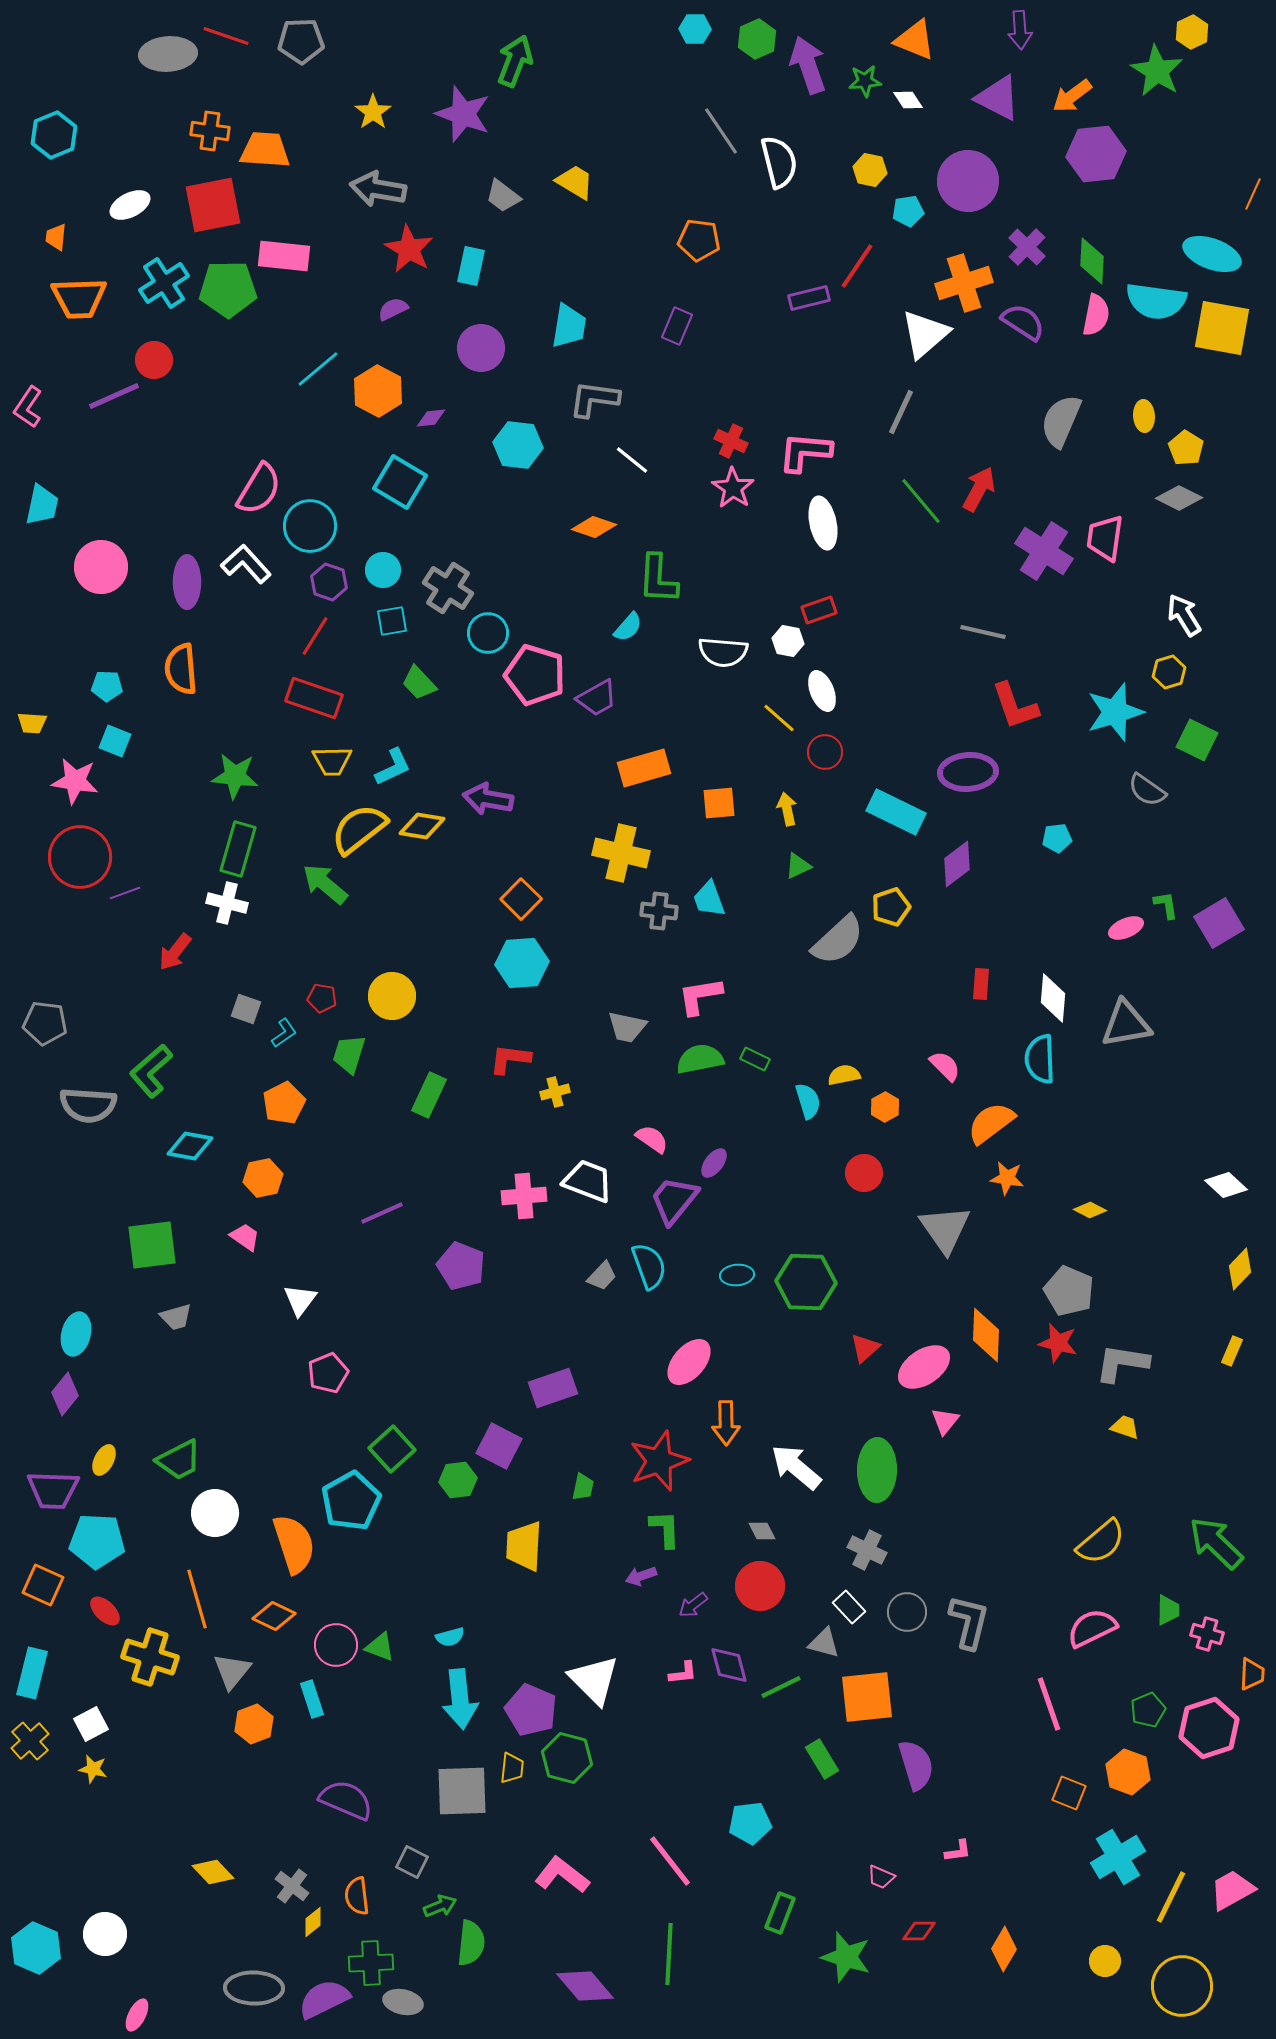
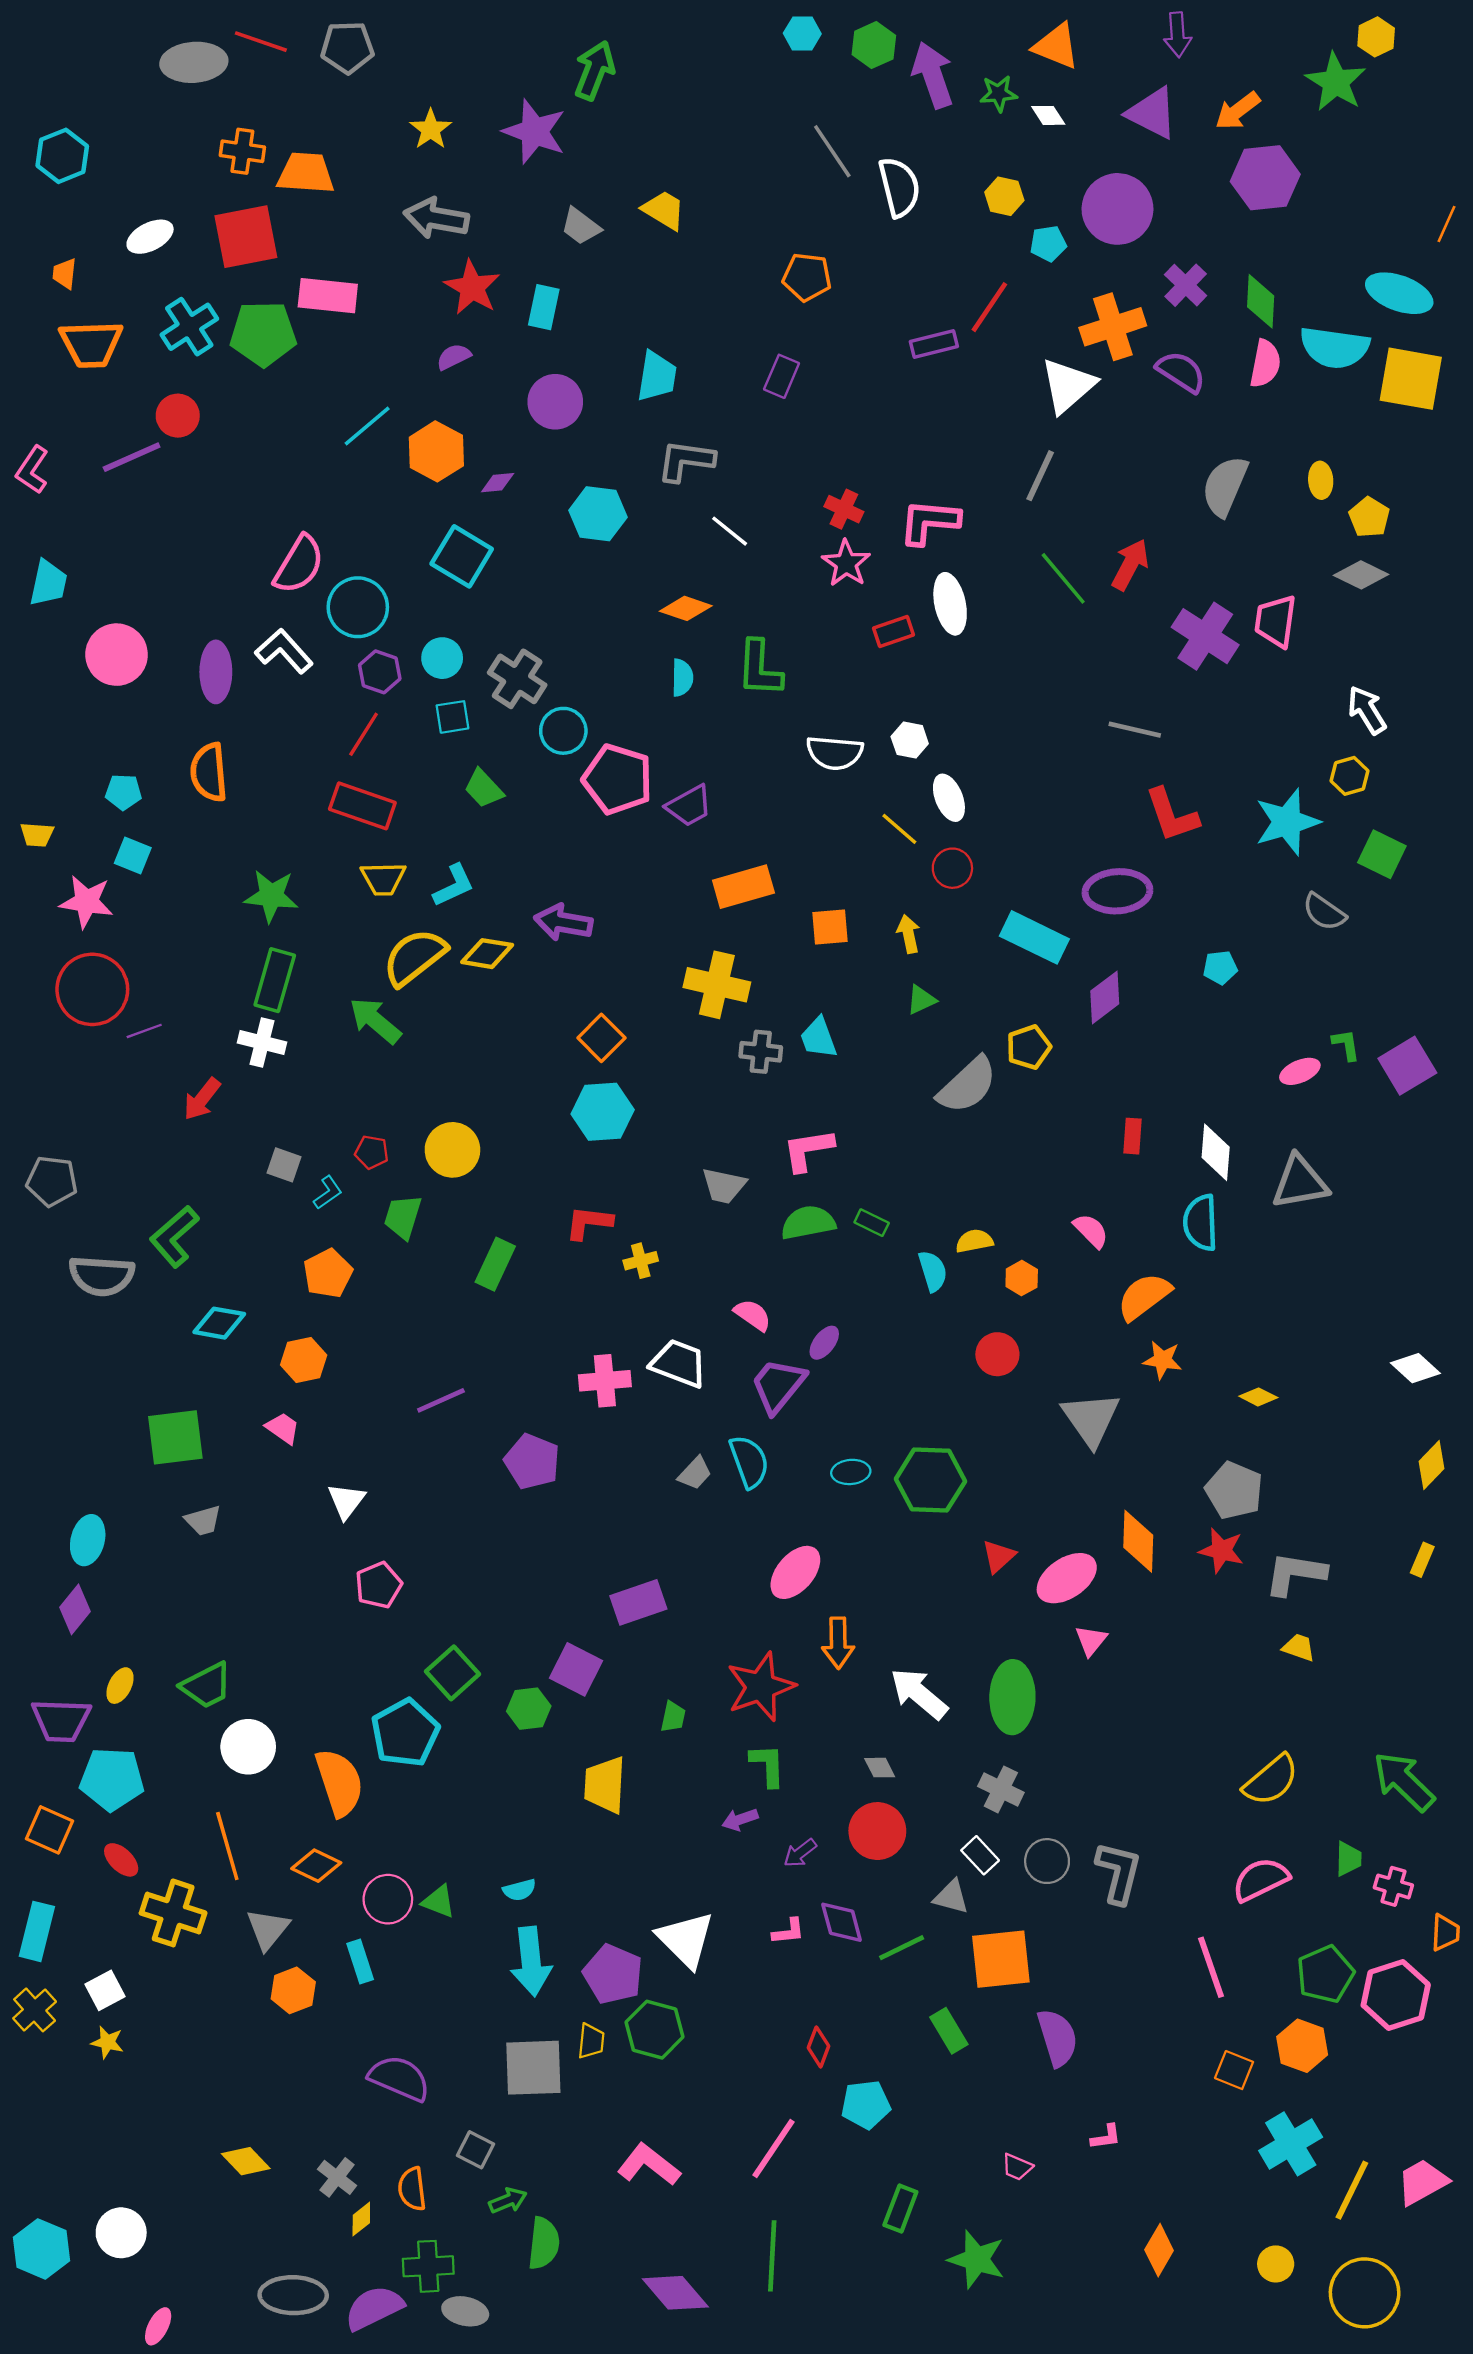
red rectangle: (819, 610) -> (894, 631), moved
cyan semicircle: (628, 627) -> (682, 678), moved, turned -40
green pentagon: (1148, 1710) -> (1325, 1974), size x1.4
pink line: (670, 1861) -> (773, 2149), turned 72
red diamond: (919, 1931) -> (818, 2047), moved, turned -68

